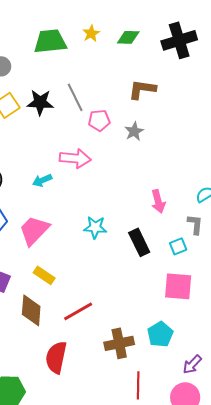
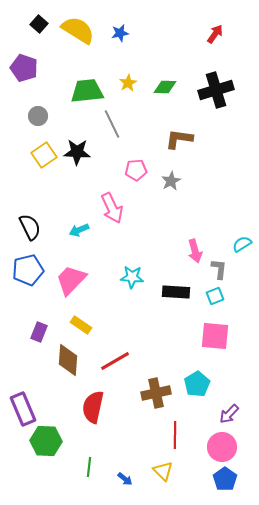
gray line: (75, 97) -> (112, 124), moved
pink arrow: (75, 158) -> (112, 208), turned 60
gray L-shape: (195, 224) -> (219, 269), moved
black rectangle: (139, 242) -> (176, 292), turned -60

